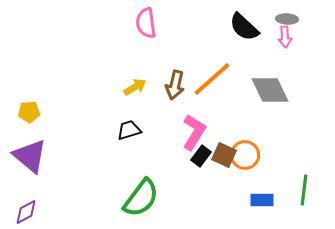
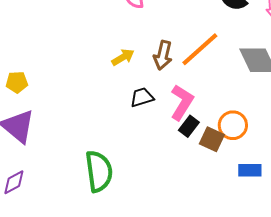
black trapezoid: (129, 130) -> (142, 97), moved
brown square: (224, 155) -> (212, 139), moved
green semicircle: (141, 198) -> (99, 171), moved, turned -45

